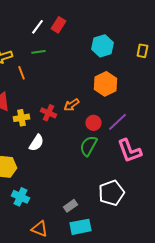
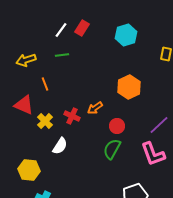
cyan hexagon: (102, 46) -> (126, 35), moved
orange line: (21, 73) -> (45, 84), moved
yellow cross: (21, 118) -> (45, 121), turned -35
purple line: (117, 122) -> (159, 125), moved

